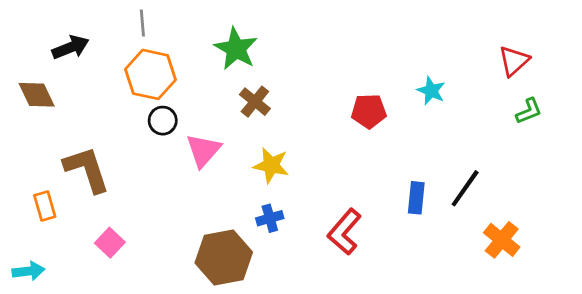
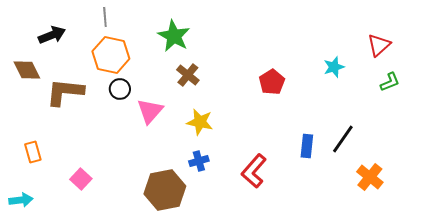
cyan star: (431, 91) -> (334, 67), moved, turned 30
red pentagon: (369, 111) -> (272, 82), turned -30
brown L-shape: (87, 169) -> (65, 92), moved, turned -66

